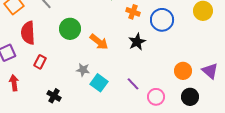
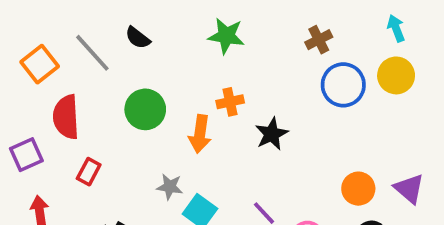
orange cross: (133, 12) -> (230, 102), moved, turned -32
blue circle: (162, 20) -> (343, 85), moved
orange arrow: (99, 42) -> (200, 134), turned 60

